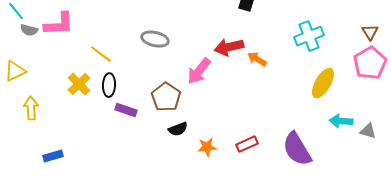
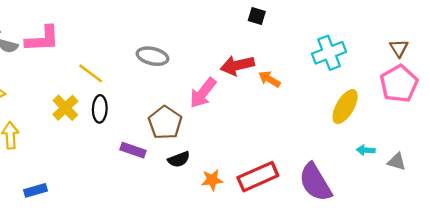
purple rectangle: (126, 110) -> (133, 150), moved
cyan arrow: (341, 121) -> (366, 150), size x0.7
red rectangle: (247, 144) -> (258, 177), size x1.6

